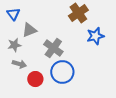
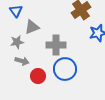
gray cross: (53, 48) -> (56, 45), turned -36

